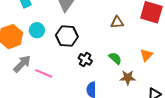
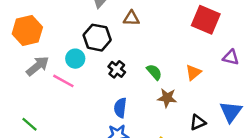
brown triangle: (117, 22) -> (131, 18), moved
cyan circle: (37, 30) -> (75, 59), moved

